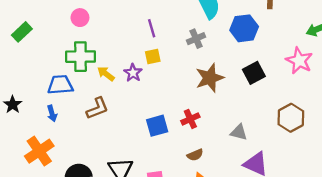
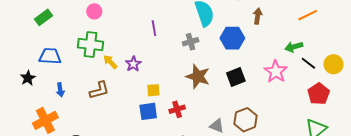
yellow square: (153, 56) -> (153, 90), moved
brown star: (210, 78) -> (198, 76), turned 30
blue trapezoid: (60, 85) -> (50, 56), moved
brown hexagon: (291, 118) -> (246, 120), moved

